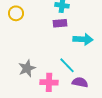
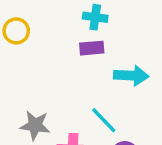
gray star: (27, 68) -> (35, 125), turned 30

